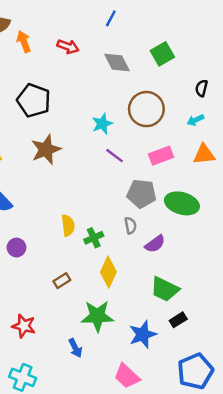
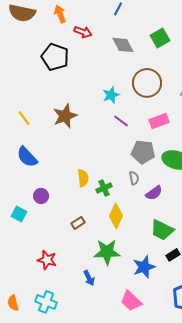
orange arrow: (24, 42) -> (60, 14), moved
black pentagon: (34, 100) -> (55, 57), moved

